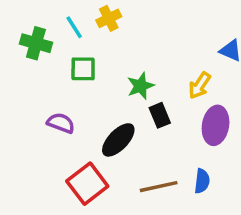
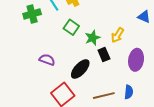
green cross: (36, 43) -> (32, 14), turned -30
green square: (83, 69) -> (71, 27), moved, turned 35
yellow arrow: (200, 85) -> (118, 35), moved

